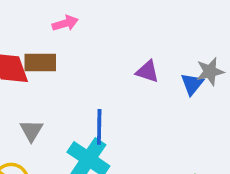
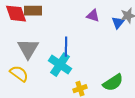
gray triangle: (31, 130) -> (28, 49), size x1.6

